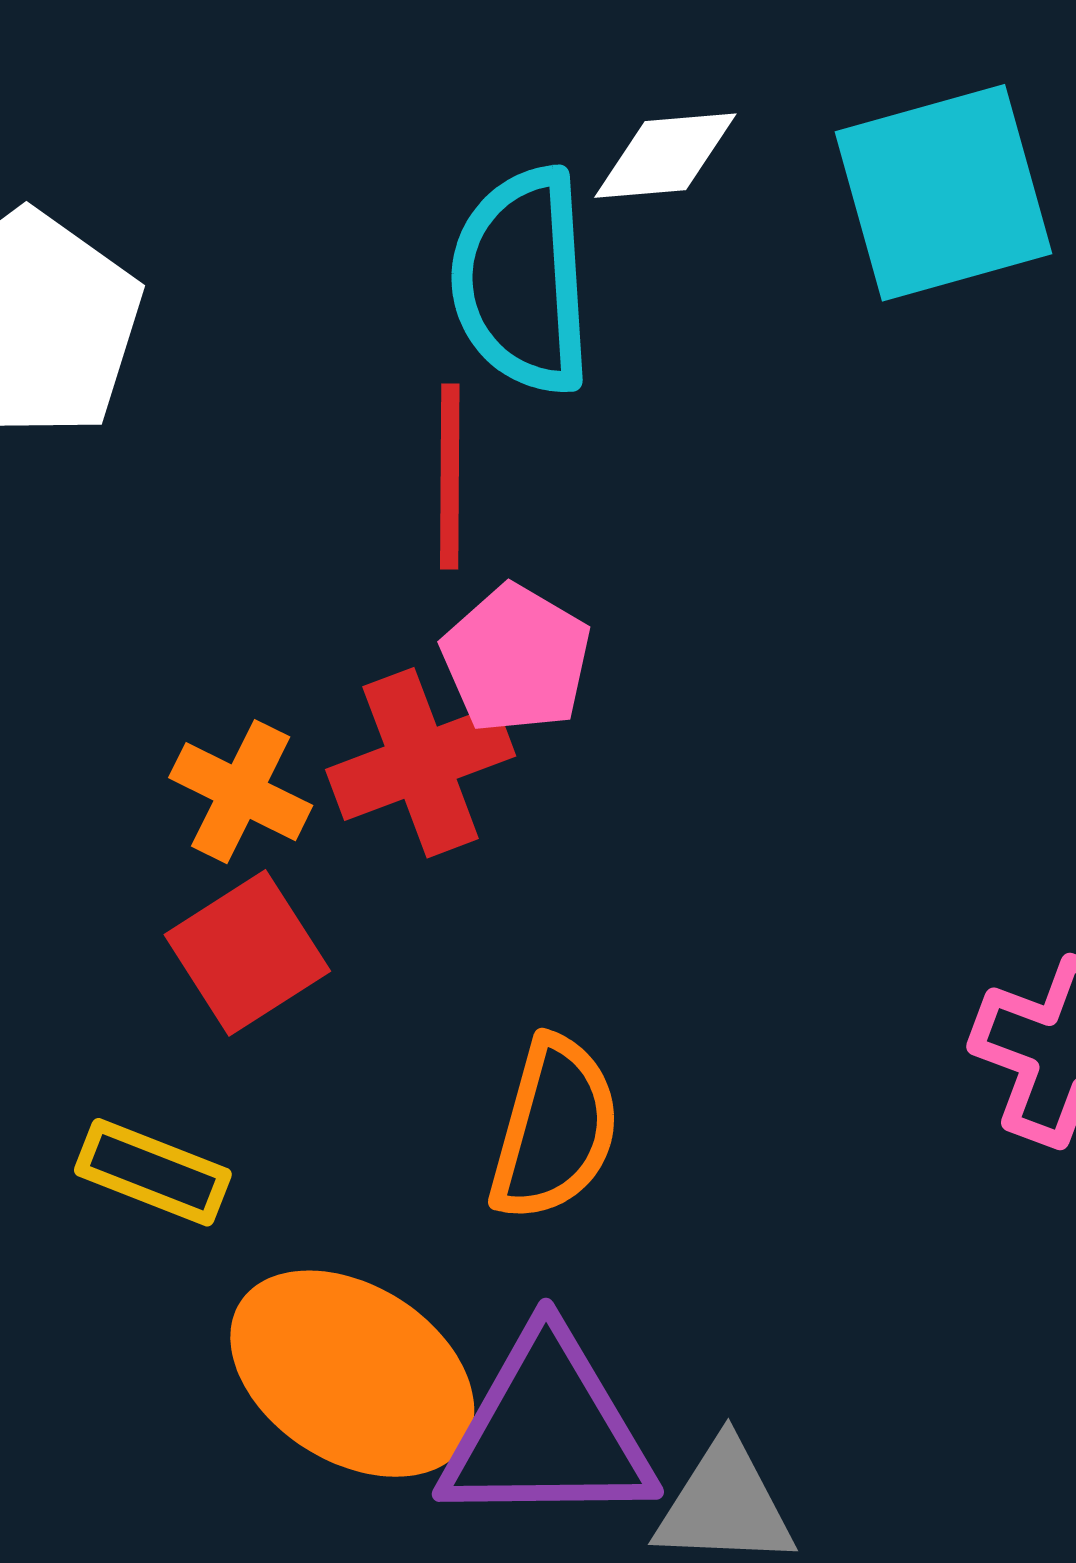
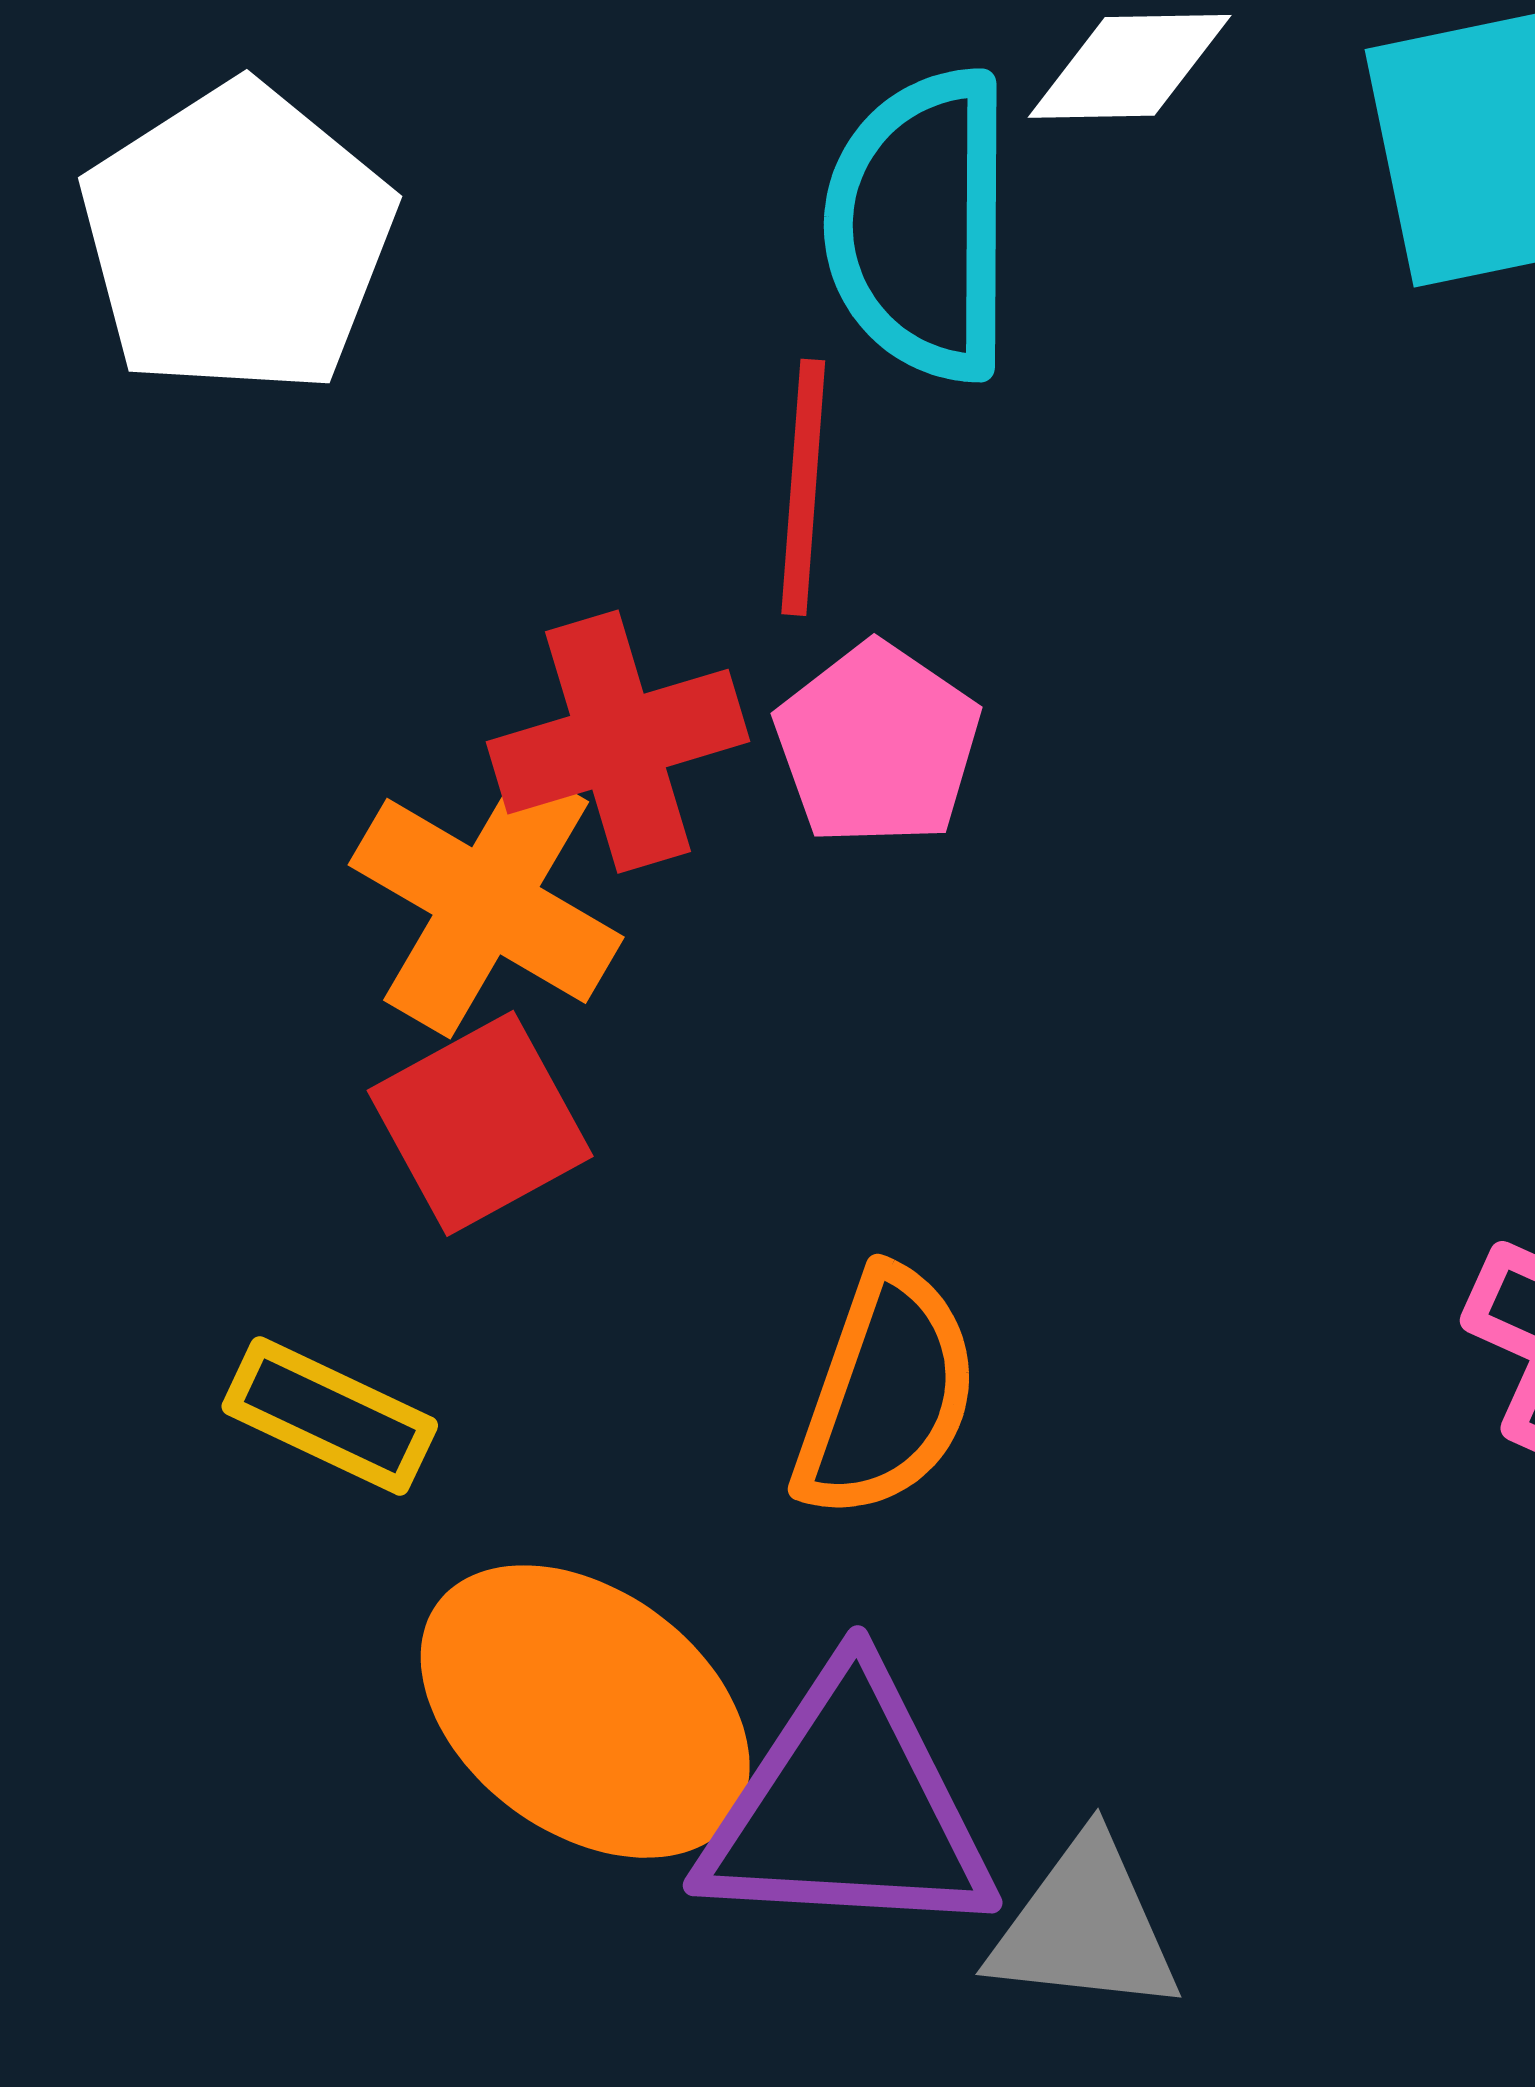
red cross: (421, 763) -> (618, 742), moved
orange cross: (241, 792) -> (486, 901), size x1.4

